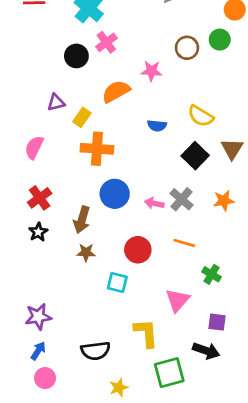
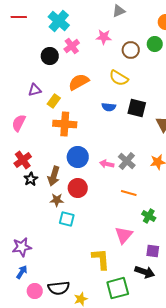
pink star: (151, 71) -> (104, 37), moved
yellow semicircle: (201, 116) -> (119, 78), moved
black square: (195, 156) -> (137, 108), moved, turned -30
black star: (38, 232) -> (31, 179), moved
red circle: (138, 250) -> (78, 188), moved
cyan square: (117, 283) -> (67, 219), moved
black semicircle: (96, 351) -> (59, 288), moved
pink circle: (45, 378) -> (35, 291), moved

